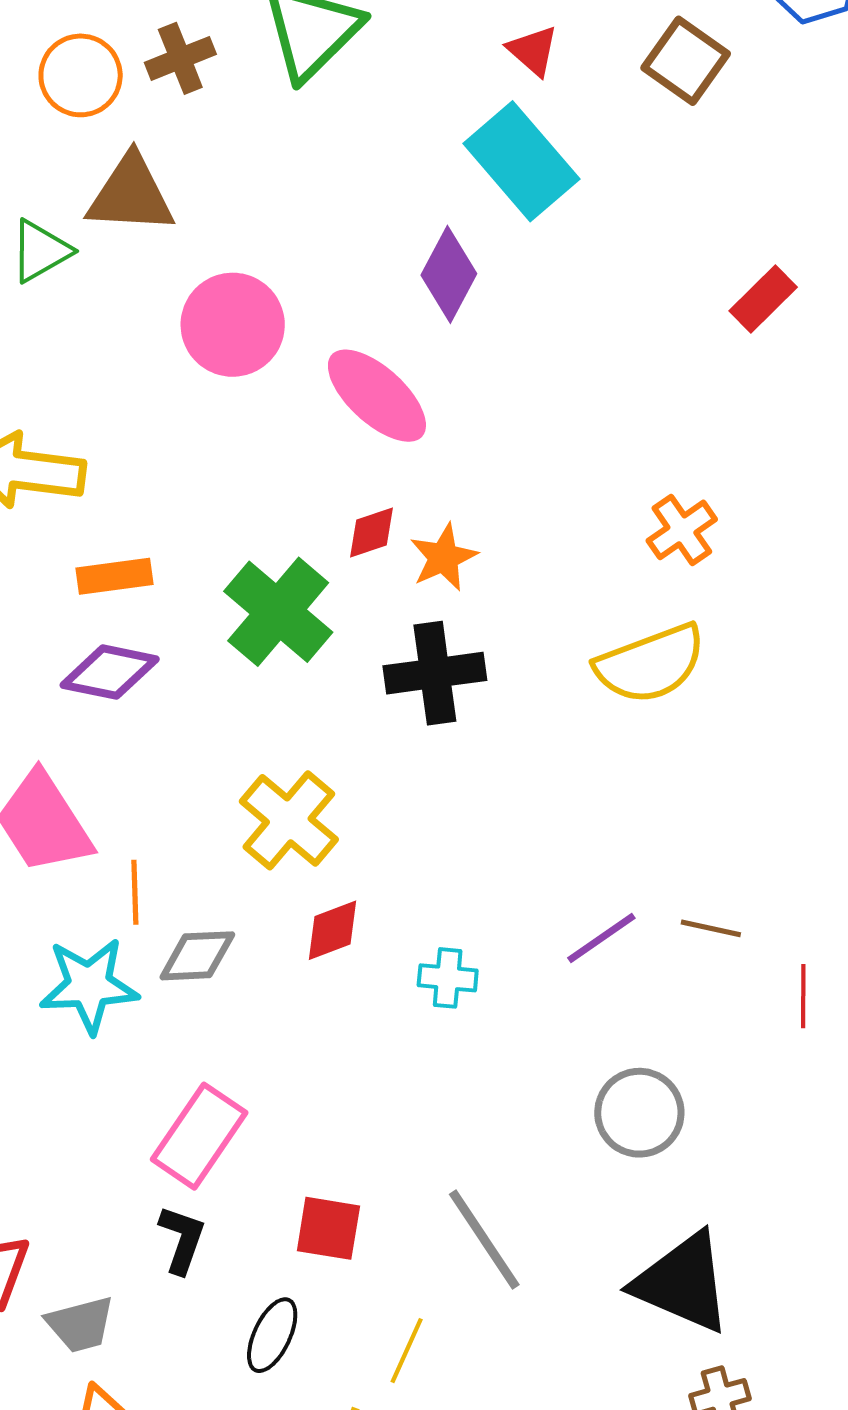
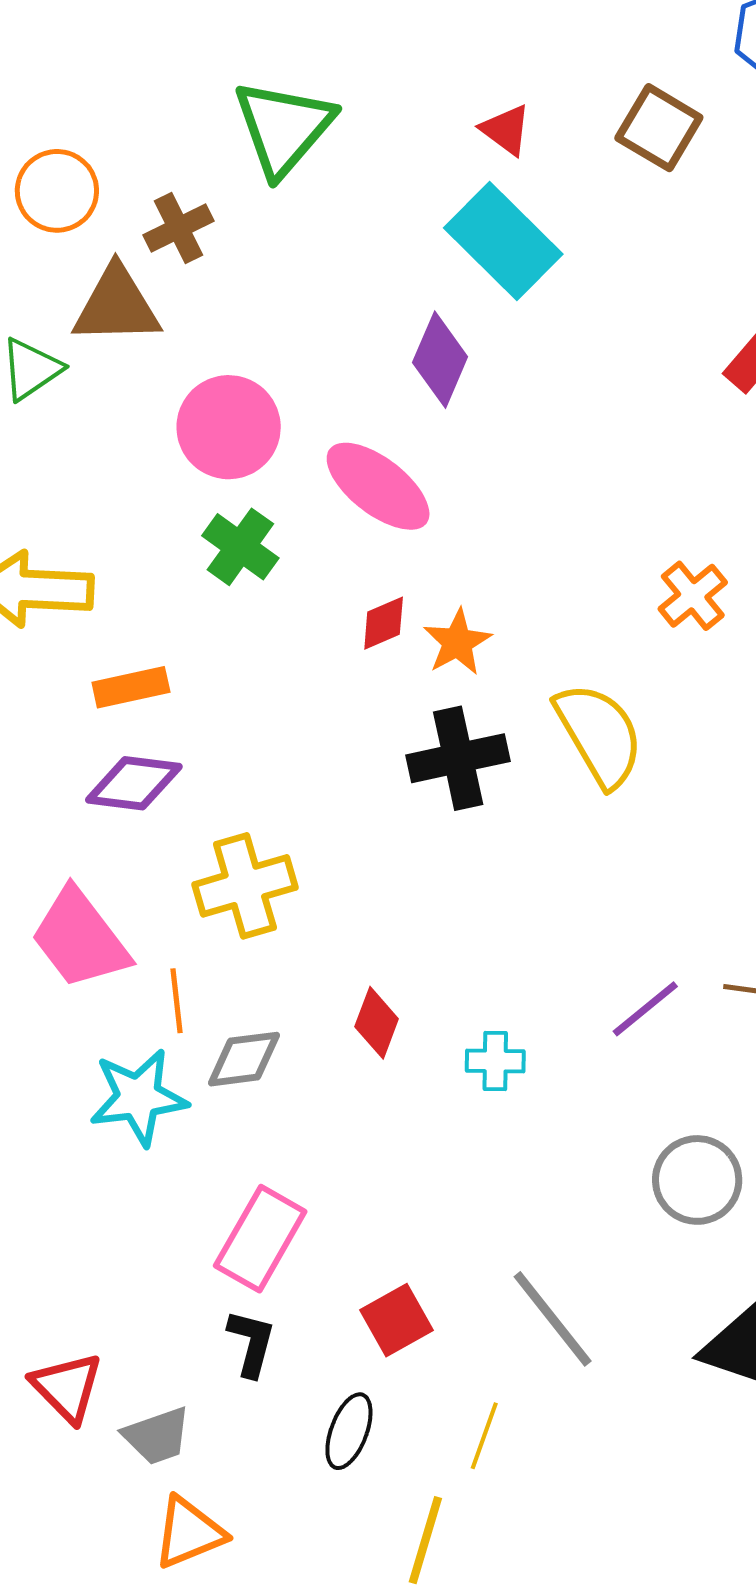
brown cross: (180, 58) -> (179, 228), moved
green cross: (278, 612) -> (240, 547), moved, size x0.7
yellow semicircle: (650, 664) -> (599, 735), moved, turned -95
yellow cross: (289, 820) -> (245, 886), moved, turned 38
red diamond: (332, 930) -> (377, 1023), turned -44
red square: (328, 1228) -> (397, 1320), turned -34

